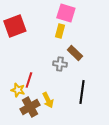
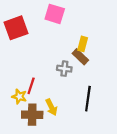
pink square: (66, 13) -> (55, 14), moved
yellow rectangle: (60, 31) -> (83, 44), moved
brown cross: (30, 107) -> (32, 115), turned 30

